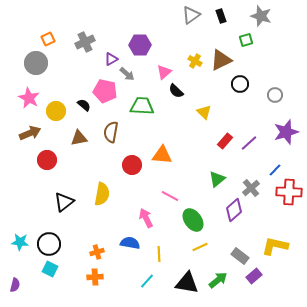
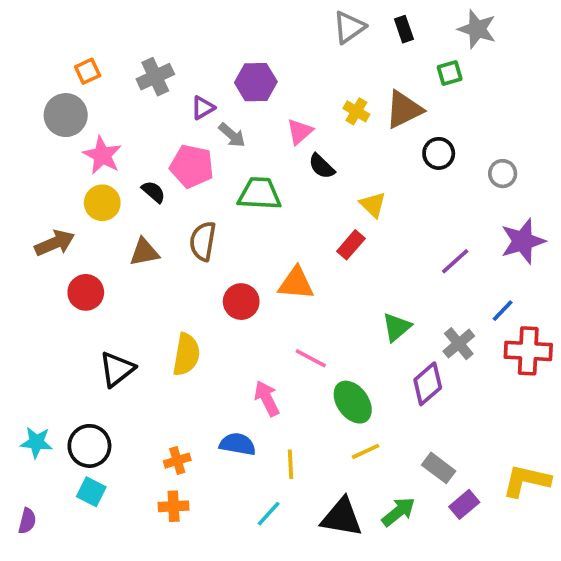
pink star: (29, 98) -> (102, 155), moved
red rectangle: (225, 141) -> (351, 245), moved
yellow L-shape: (275, 246) -> (526, 481), moved

